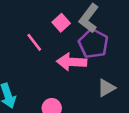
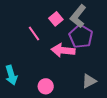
gray triangle: (106, 88) -> (89, 81), moved

